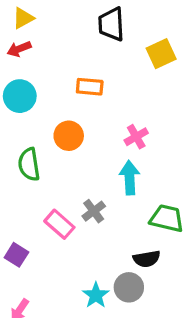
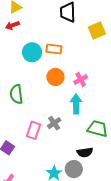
cyan circle: (20, 96) -> (32, 52), moved
orange circle: (69, 136) -> (55, 77), moved
pink rectangle: (59, 224) -> (33, 130), turned 66

